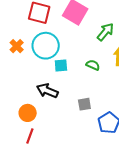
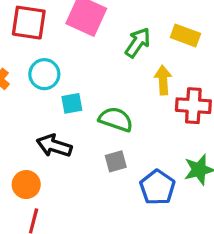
cyan circle: (46, 46) -> (44, 74), size x0.7
green semicircle: (93, 65) -> (116, 119), moved, size x1.5

